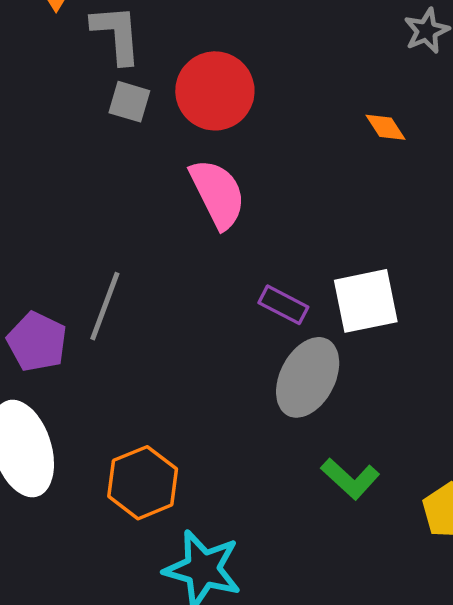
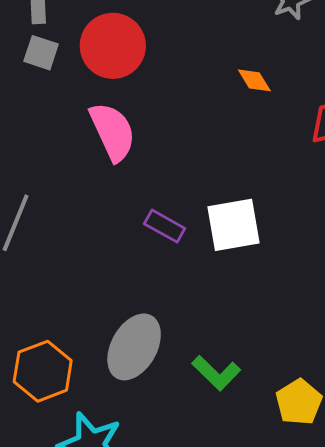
gray ellipse: (308, 377) -> (134, 347), moved

